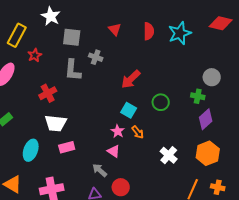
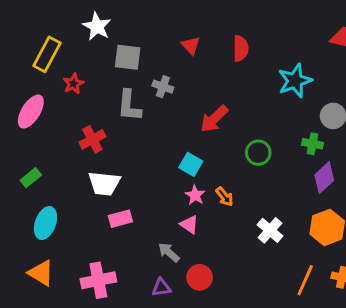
cyan star: (180, 33) -> (295, 81), moved
cyan square: (129, 110) -> (191, 164), moved
cyan ellipse: (31, 150) -> (45, 223), moved

